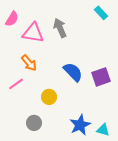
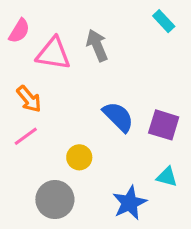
orange arrow: (29, 63) -> (29, 99), moved
purple square: (101, 77) -> (164, 125), turned 36
gray circle: (34, 123) -> (55, 200), size x1.5
cyan triangle: (103, 130) -> (167, 177), moved

